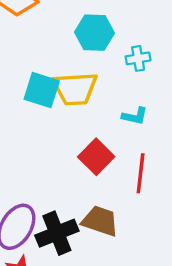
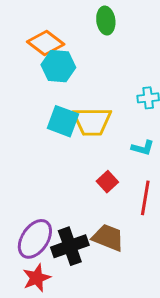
cyan hexagon: (94, 33) -> (58, 66), moved
red square: (96, 157) -> (107, 182), size x0.7

